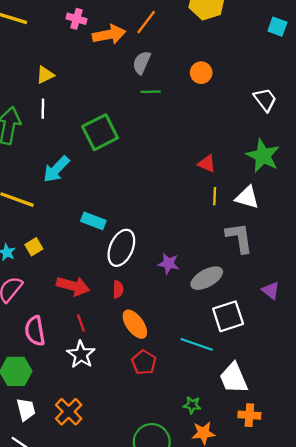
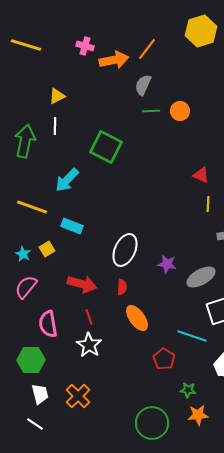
orange circle: (201, 73) -> (180, 111), moved
green square: (100, 132) -> (106, 147), turned -36
cyan rectangle: (93, 221) -> (72, 226), moved
red pentagon: (144, 362) -> (164, 359), moved

